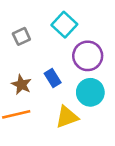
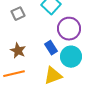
blue rectangle: (53, 78) -> (51, 48), moved

